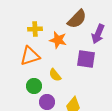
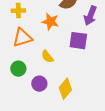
yellow cross: (35, 29) -> (18, 11), moved
green circle: (34, 86) -> (18, 69), moved

